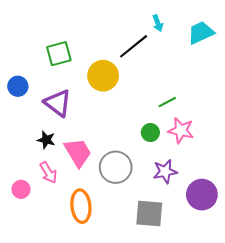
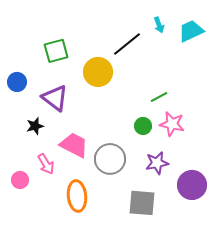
cyan arrow: (158, 23) -> (159, 25), moved
black star: (46, 140) -> (35, 126), moved, turned -30
pink trapezoid: (78, 153) -> (74, 145), turned -32

